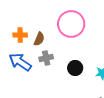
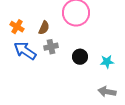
orange cross: (20, 35) -> (17, 27), moved, turned 32

